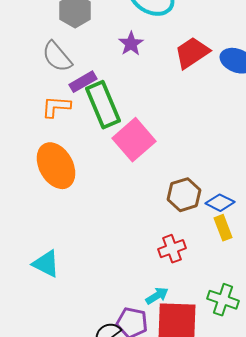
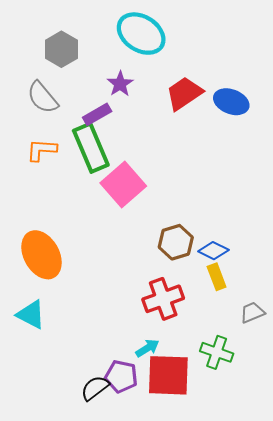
purple rectangle: (83, 82) -> (97, 114), moved
orange ellipse: (56, 166) -> (42, 255), moved
red cross: (172, 249) -> (163, 299), size x1.4

